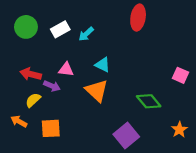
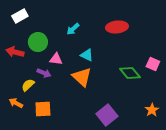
red ellipse: (138, 18) -> (117, 27), moved, turned 75
green circle: (26, 27) -> (38, 42), moved
white rectangle: (60, 29) -> (20, 16), moved
red arrow: (31, 74) -> (15, 52), moved
green diamond: (149, 101) -> (130, 73), moved

